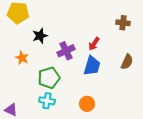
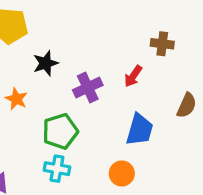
brown cross: (123, 23) -> (162, 44), moved
blue trapezoid: (92, 66) -> (140, 130), moved

